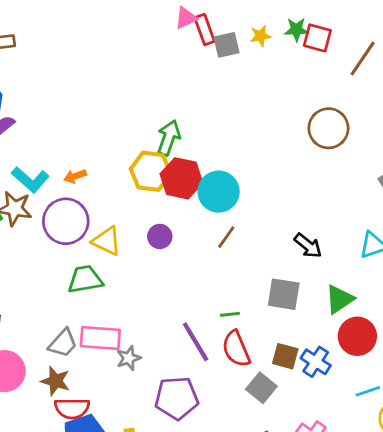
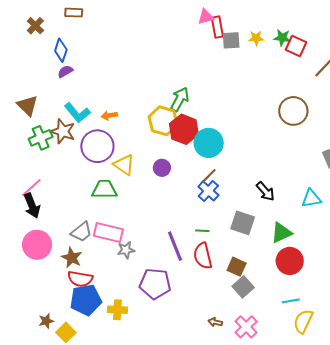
blue cross: (316, 362) -> (208, 191), moved
gray square: (261, 388) -> (243, 287), moved

